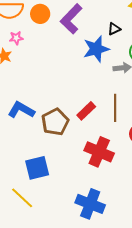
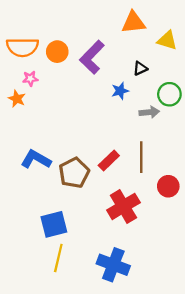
blue star: (96, 49) -> (120, 91), size x0.6
red cross: (99, 152) -> (123, 206), turned 36
yellow line: (22, 198) -> (58, 258), moved, turned 60

